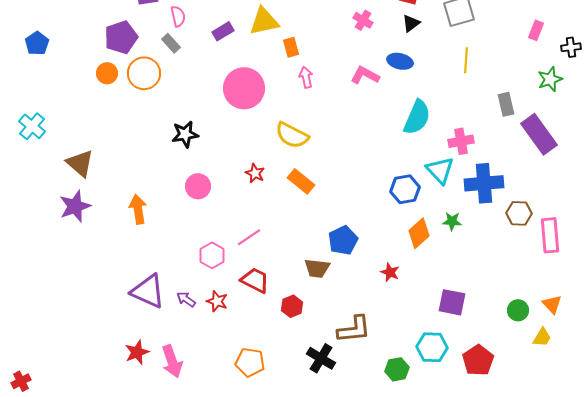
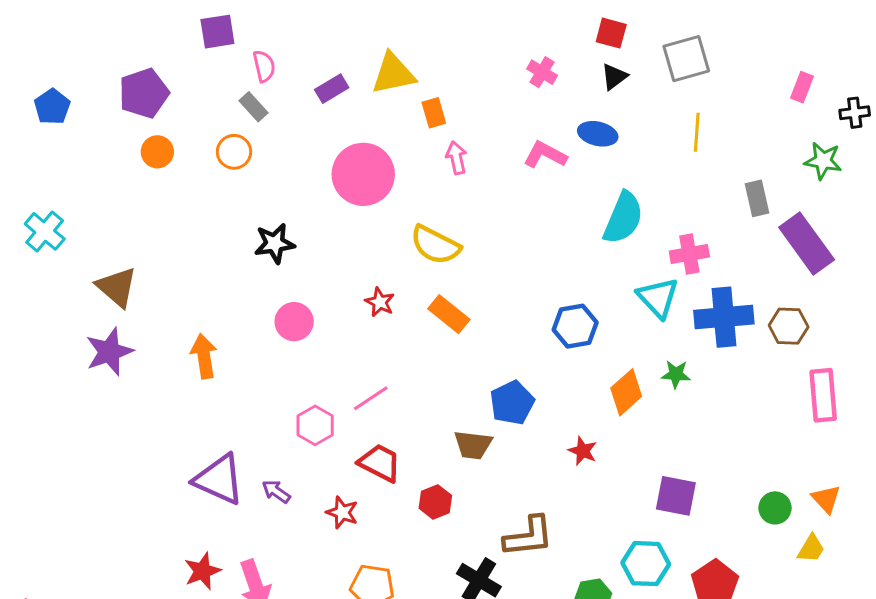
purple pentagon: (121, 37) -> (144, 93), moved
orange circle: (144, 73) -> (234, 152), moved, size x0.7
green star: (550, 79) -> (823, 161), turned 30
blue hexagon: (405, 189) -> (575, 326), moved
brown hexagon: (519, 213) -> (789, 326), moved
red star: (217, 301) -> (342, 512), moved

